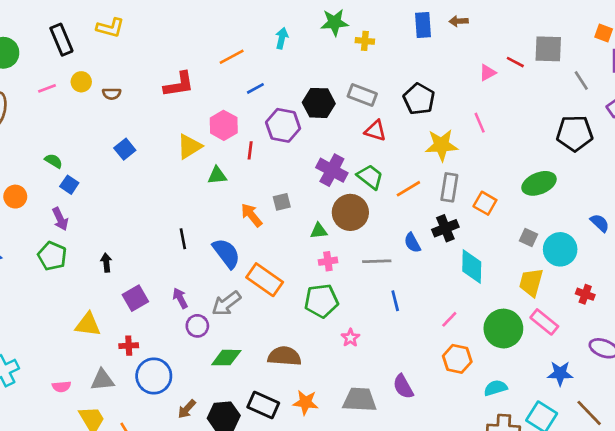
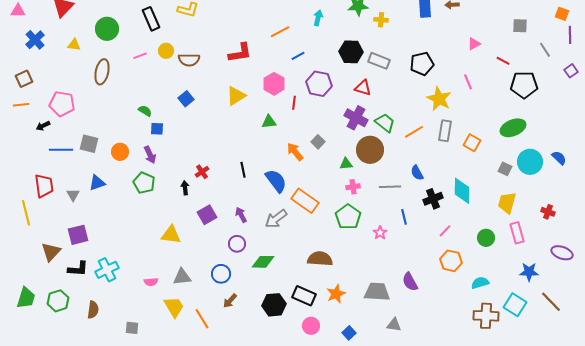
gray square: (548, 49) -> (520, 26), size x0.7
red line: (515, 62) -> (503, 61), moved
brown semicircle: (112, 94) -> (189, 60), size x1.5
black pentagon: (419, 99) -> (422, 64), turned 30
black hexagon: (319, 103) -> (351, 52), moved
red triangle: (375, 131) -> (363, 88), moved
black pentagon: (575, 133) -> (524, 85), moved
yellow star: (441, 145) -> (439, 99), turned 30
yellow triangle: (189, 146) -> (236, 96), moved
blue square: (125, 149) -> (186, 99), moved
blue square: (69, 185) -> (157, 129), turned -32
orange circle: (15, 197) -> (120, 152), moved
gray square: (282, 202) -> (318, 142), turned -32
black cross: (445, 228) -> (433, 199), moved
cyan circle: (560, 249) -> (530, 162), moved
green pentagon: (321, 301) -> (348, 217), turned -30
pink rectangle: (544, 322) -> (517, 233), turned 35
purple circle: (197, 326) -> (237, 244), moved
green circle: (503, 329) -> (486, 238), size x0.6
pink star: (350, 338) -> (380, 233), moved
red cross: (129, 346) -> (202, 172), moved, turned -32
green diamond: (226, 358) -> (263, 262), moved
blue circle: (154, 376) -> (221, 274), size x0.7
orange star: (306, 402) -> (336, 294), turned -30
brown arrow: (187, 409) -> (230, 301), moved

